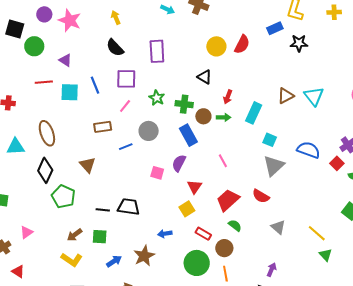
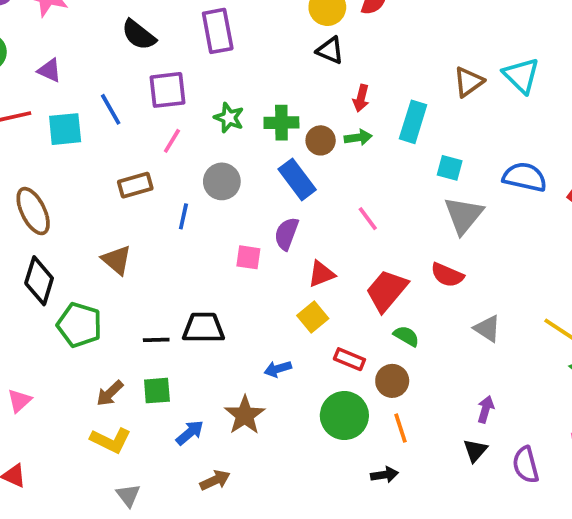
black triangle: (205, 77) -> (330, 50), moved
blue line: (126, 147) -> (183, 216), turned -48
red triangle: (194, 187) -> (321, 274), turned 42

